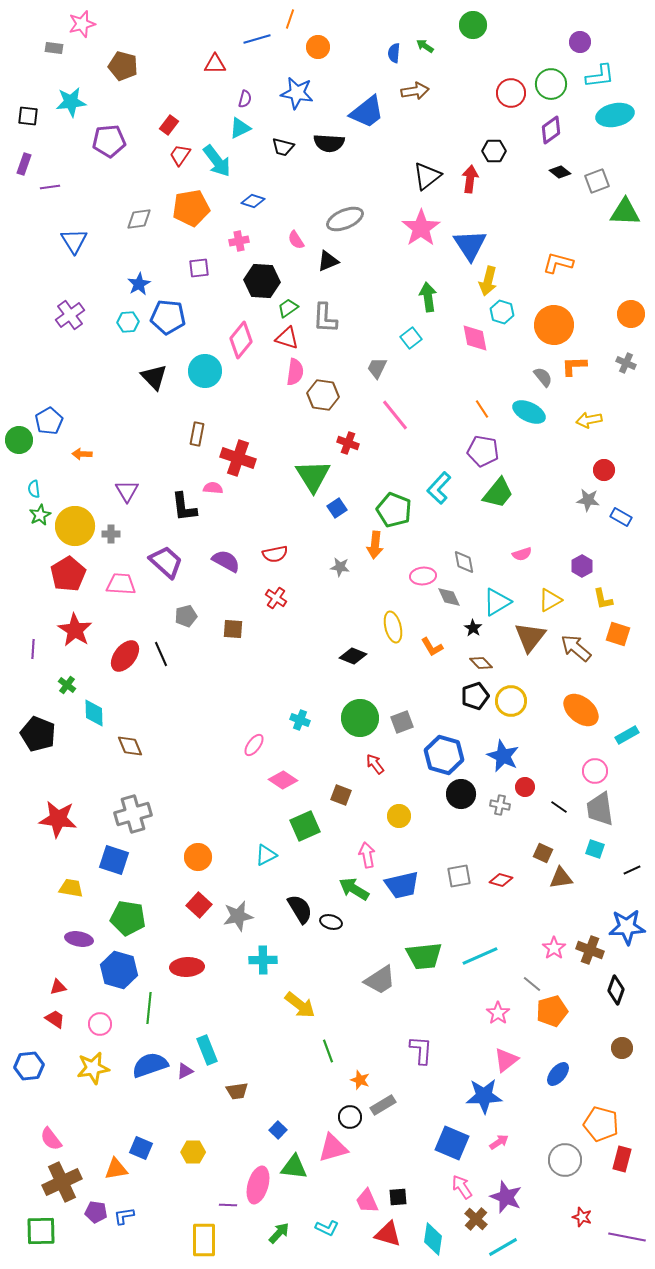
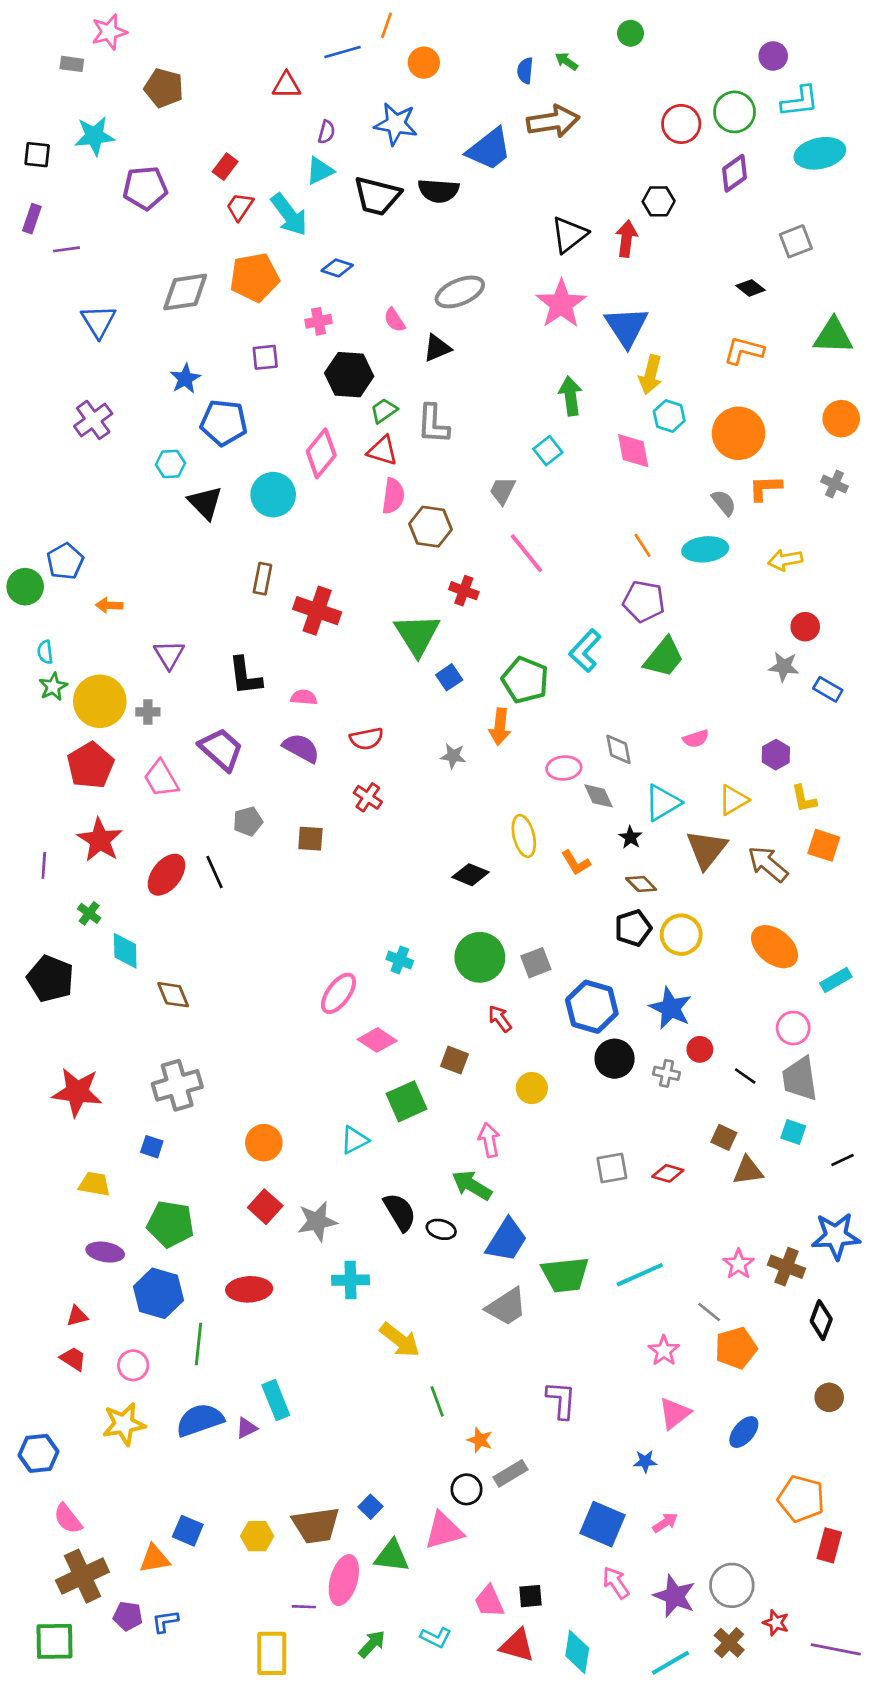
green circle: (473, 25) -> (631, 33), size x0.7
brown arrow: (415, 91) -> (553, 121), size x1.4
black trapezoid: (283, 147) -> (377, 196), size x1.6
black diamond: (560, 172) -> (751, 288), moved
green triangle: (625, 212) -> (833, 336), moved
gray diamond: (139, 219) -> (185, 292), size x1.4
cyan hexagon: (128, 322) -> (170, 464), moved
cyan ellipse: (529, 412) -> (705, 549), turned -32
pink semicircle: (213, 488) -> (304, 697), moved
pink trapezoid: (121, 584) -> (161, 779), turned -124
pink ellipse: (254, 745) -> (338, 993), size x1.4
blue square: (114, 860) -> (152, 1147), size x0.6
blue trapezoid: (402, 885) -> (507, 1240), moved, turned -45
blue hexagon: (29, 1066) -> (38, 1453), moved
brown trapezoid: (237, 1091) -> (316, 1525), moved, size x1.6
blue star: (484, 1096) -> (645, 1461), size x0.5
gray circle: (565, 1160) -> (732, 1585), moved
brown cross: (476, 1219) -> (729, 1643), moved

